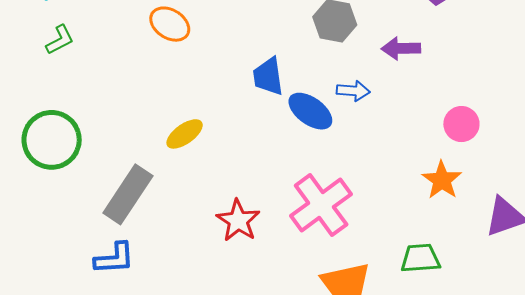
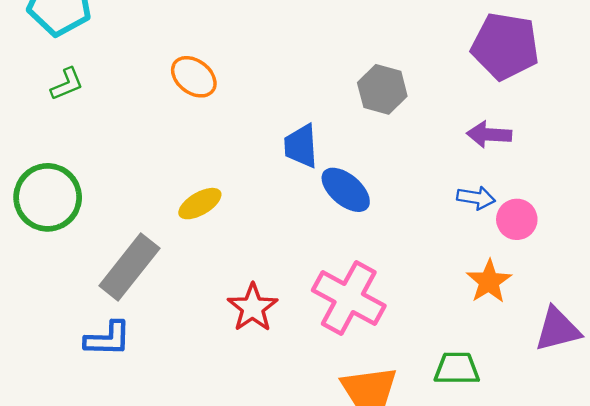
purple arrow: (401, 48) -> (489, 134), moved
blue arrow: (353, 91) -> (476, 198), moved
pink cross: (321, 205) -> (349, 298), turned -30

